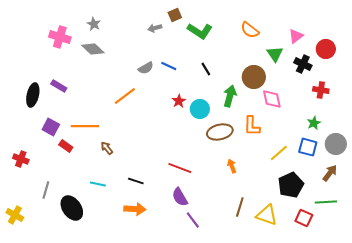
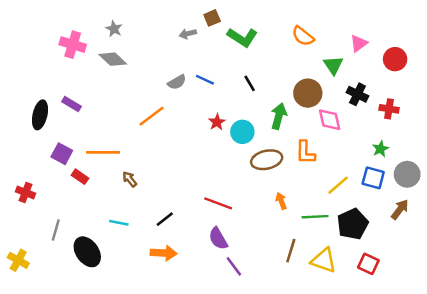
black cross: (303, 64) -> (357, 94), moved
black line: (136, 181) -> (165, 219), turned -56
green line: (326, 202) -> (315, 217), moved

